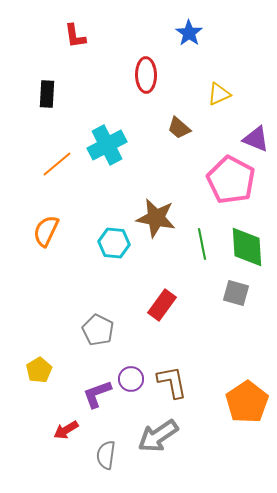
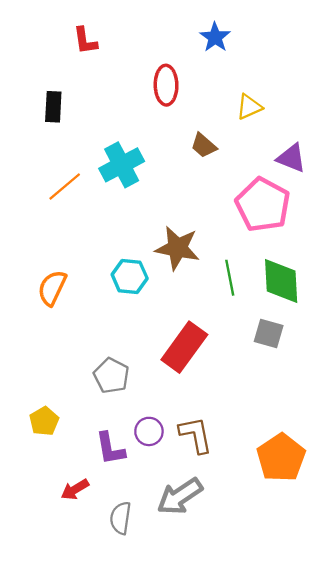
orange semicircle: (46, 231) -> (52, 288), moved
red rectangle: (162, 305) -> (184, 347), size x1.4
purple L-shape: (97, 394) -> (110, 449), turned -80

